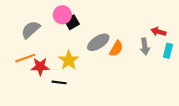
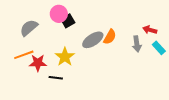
orange semicircle: (116, 49) -> (110, 37), moved
cyan rectangle: (168, 51) -> (159, 48), turned -56

